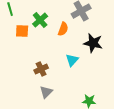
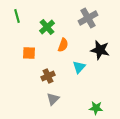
orange semicircle: (63, 29) -> (63, 45), moved
orange square: (22, 31) -> (29, 53), moved

